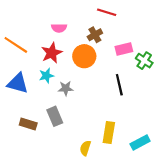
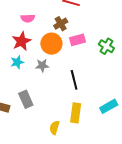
pink rectangle: (124, 49) -> (78, 40), moved
black line: (119, 85) -> (74, 80), moved
gray star: (66, 88) -> (42, 65), moved
cyan rectangle: (140, 142) -> (109, 106), moved

